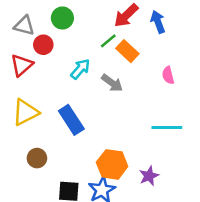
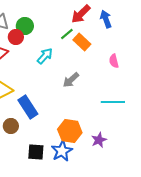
green circle: (62, 18) -> (25, 26), moved
gray arrow: (112, 83) -> (71, 80), moved, turned 102
blue rectangle: (71, 120) -> (28, 107), moved

